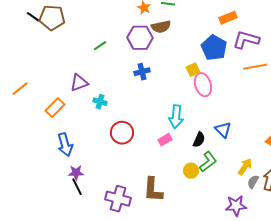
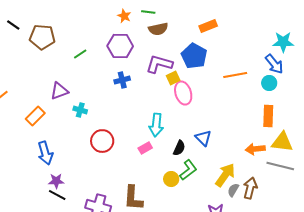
brown pentagon: (52, 18) -> (42, 37), moved
brown semicircle: (161, 27) -> (158, 29), moved
purple L-shape: (246, 40) -> (159, 64), moved
yellow arrow: (245, 167) -> (225, 175), size x1.4
black line: (77, 187) -> (57, 195), turned -36

